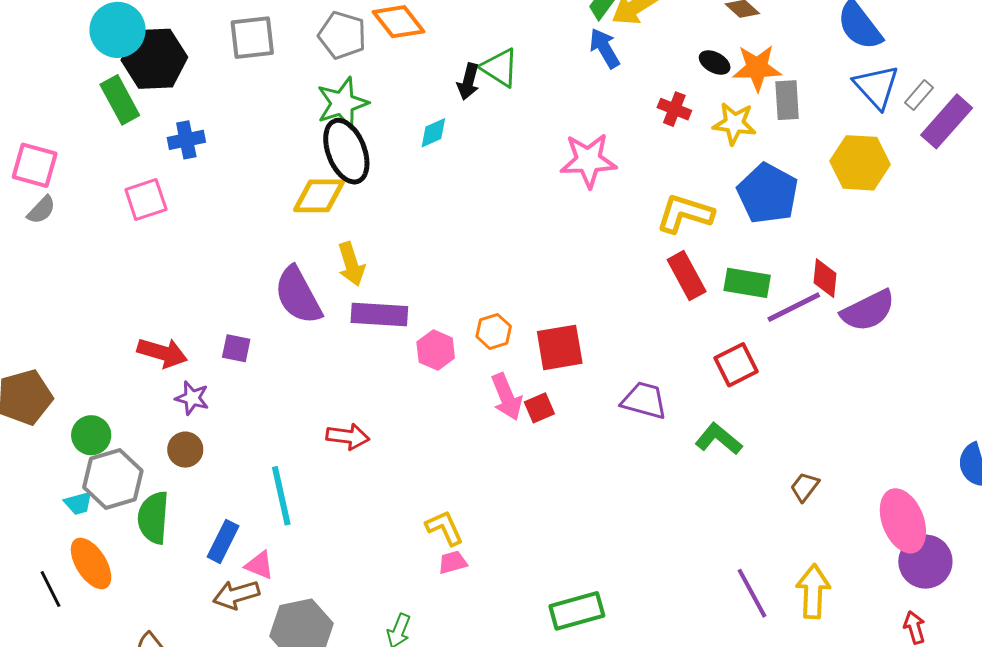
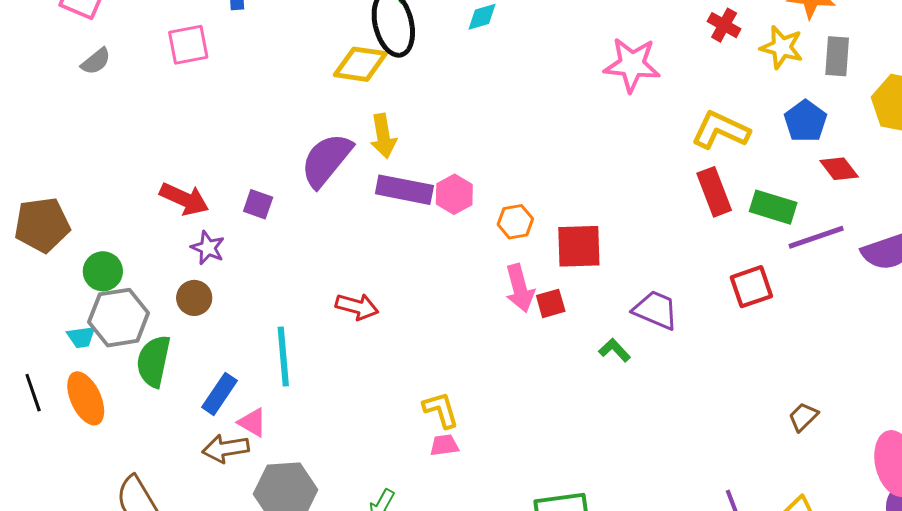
gray rectangle: (787, 100) -> (837, 56), moved
blue pentagon: (768, 193) -> (805, 121), size x0.7
gray semicircle: (41, 210) -> (96, 61), moved
red diamond: (825, 278) -> (839, 169), moved, turned -51
purple semicircle: (298, 295) -> (326, 160), turned 60
pink hexagon: (436, 350) -> (454, 194), moved
green L-shape: (719, 439) -> (615, 350), moved, size x0.7
black line: (51, 589) -> (33, 393), moved

